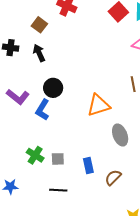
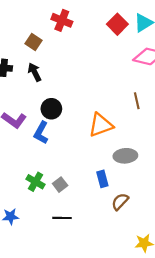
gray ellipse: (120, 135) -> (125, 156), turned -70
gray square: (58, 159) -> (60, 185), turned -32
blue rectangle: (88, 165) -> (102, 179), moved

